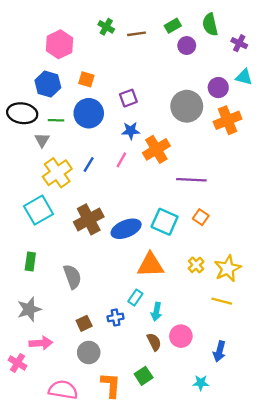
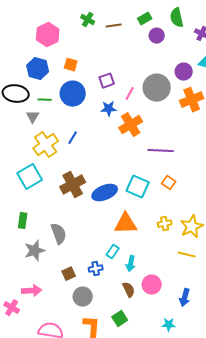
pink line: (121, 160) -> (130, 94), moved
yellow cross: (196, 265) -> (165, 224), turned 32
gray star: (29, 309) -> (35, 251), moved
gray circle: (89, 352) -> (83, 297), moved

